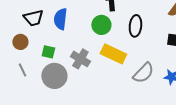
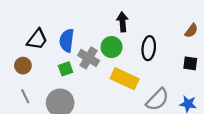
black trapezoid: (33, 18) -> (37, 39), turned -40
green square: (48, 52) -> (66, 69), moved, turned -32
gray cross: (80, 59) -> (89, 58), moved

